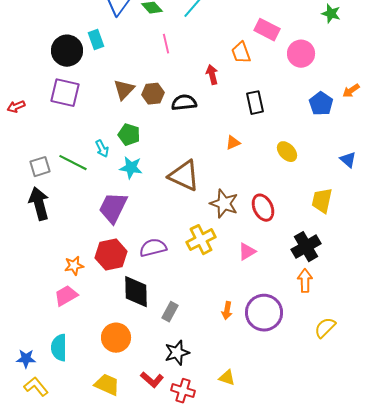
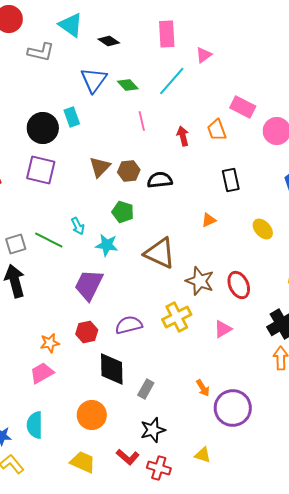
red arrow: (212, 75) -> (183, 136), moved
green pentagon: (129, 135) -> (123, 212), moved
red hexagon: (111, 255) -> (87, 332), size x0.7
orange arrow: (227, 311) -> (203, 388), turned -42
purple circle: (264, 313) -> (233, 408), moved

